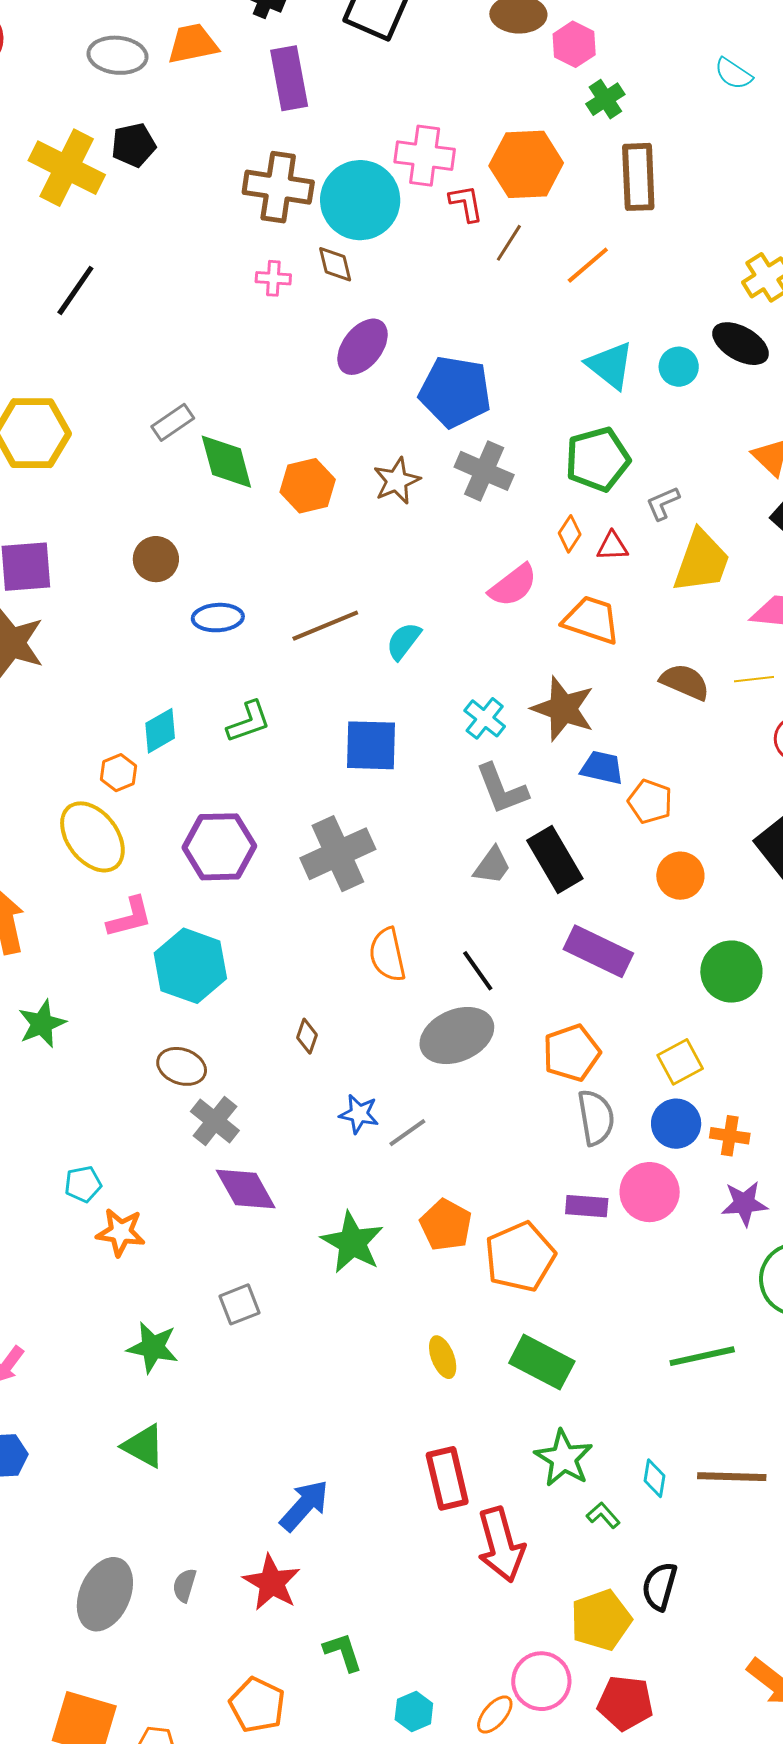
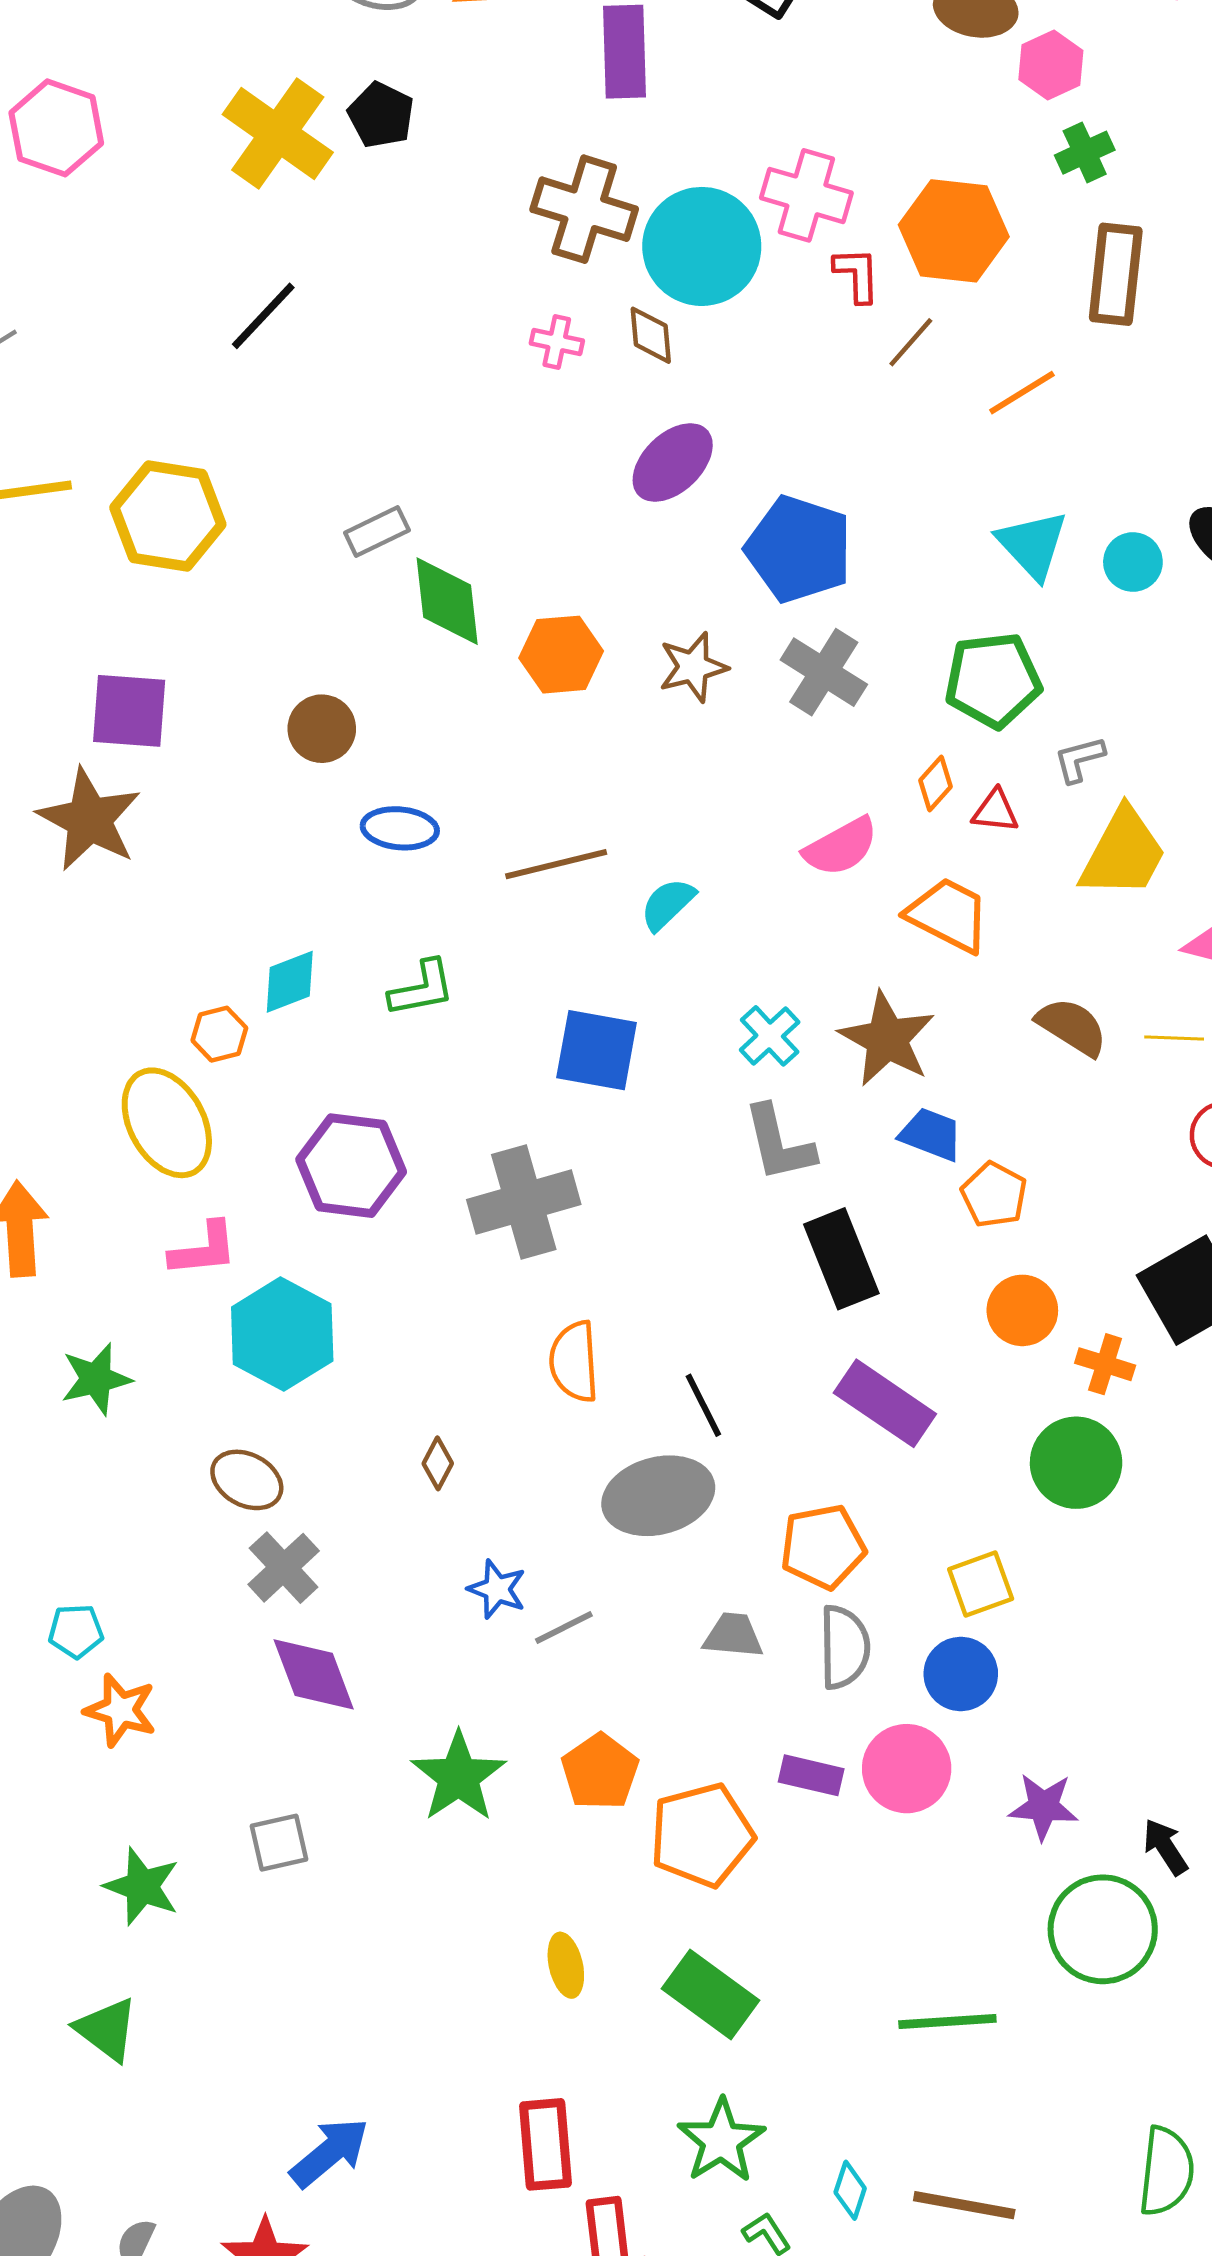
black pentagon: (134, 145) -> (381, 115), turned 30
gray trapezoid: (492, 866) -> (733, 1635), moved, turned -129
green star: (42, 1024) -> (96, 1379), moved
orange cross: (730, 1136) -> (1105, 1364), moved

